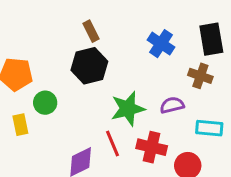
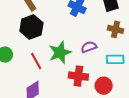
brown cross: (200, 76) -> (116, 29), moved
red line: (113, 144) -> (36, 61), moved

